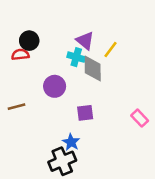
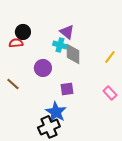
yellow line: (110, 50) -> (110, 57), moved
brown line: (17, 107) -> (13, 84), turned 56
blue star: (71, 142) -> (56, 112), size x1.5

